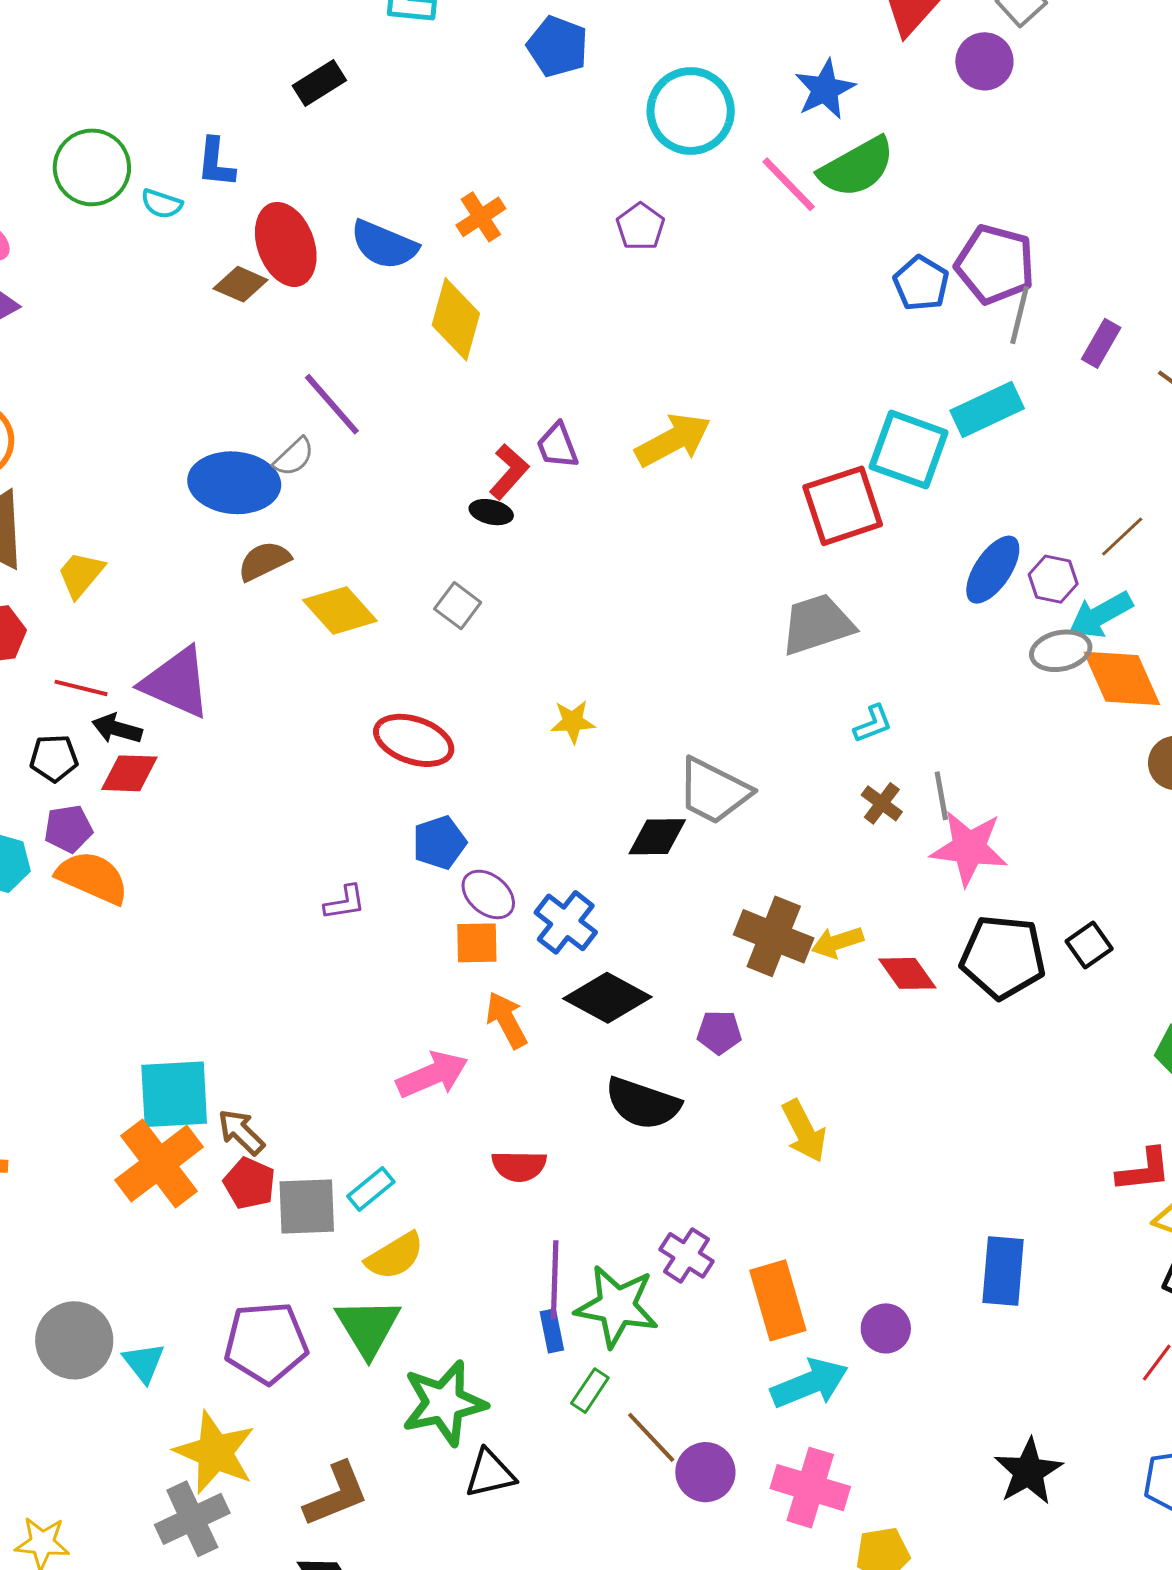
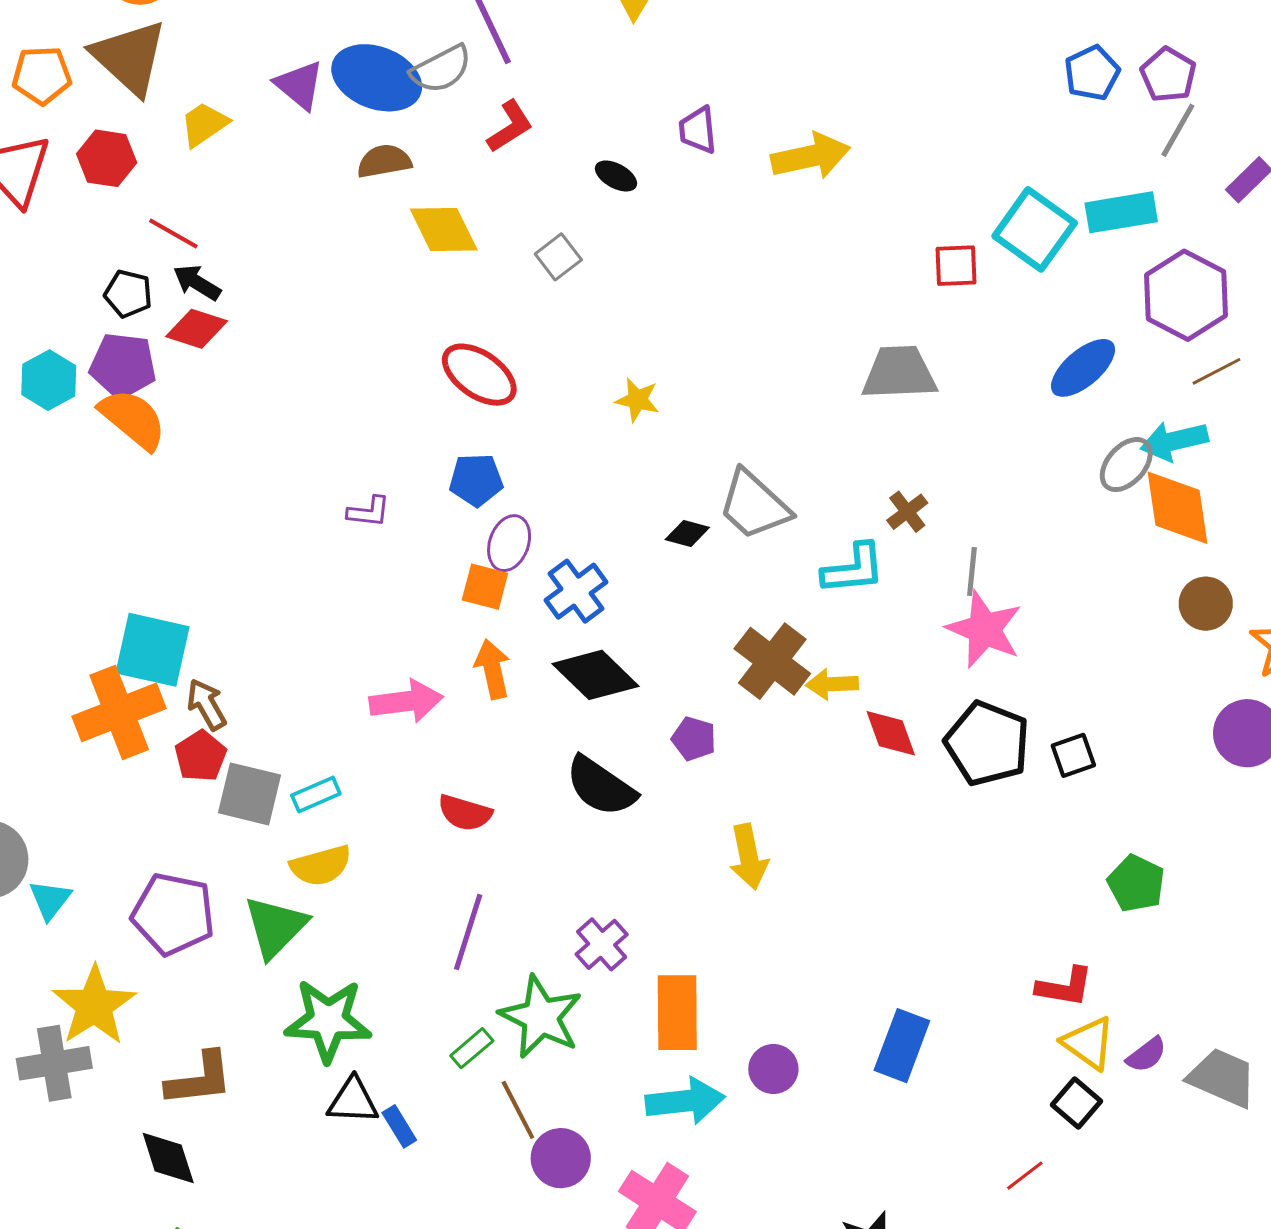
purple pentagon: (995, 264) -> (1168, 75), size x0.7
gray semicircle: (294, 457) -> (441, 69), size x1.4
red L-shape: (509, 472) -> (510, 126), moved
red square: (843, 506) -> (956, 266), size x0.6
purple hexagon: (1053, 579) -> (1186, 295), moved, size x1.8
gray ellipse: (1061, 651) -> (1126, 465), turned -52
purple triangle: (176, 683) -> (299, 85), moved, size x0.7
cyan L-shape: (873, 724) -> (853, 569), moved, size x1.6
brown cross: (882, 803) -> (907, 512), moved
purple pentagon: (68, 829) -> (123, 366), size x1.4
black diamond: (657, 837) -> (687, 534), size x0.7
purple ellipse: (488, 894) -> (509, 543), turned 54
green star: (617, 1306) -> (541, 1017), moved
blue rectangle: (552, 1331) -> (399, 1126), moved, turned -36

